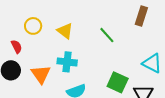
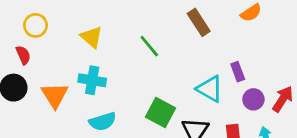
brown rectangle: (141, 16) -> (199, 22), turned -54
yellow circle: (33, 26) -> (35, 25), moved

